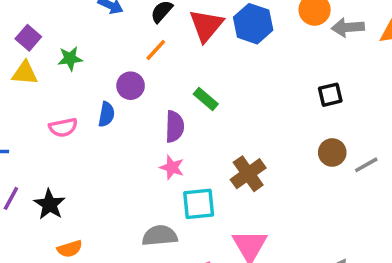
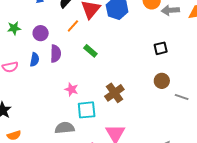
orange line: (156, 50) -> (73, 26), moved
purple circle: (131, 86) -> (41, 33), moved
purple semicircle: (175, 127) -> (56, 54), moved
gray line: (366, 165) -> (182, 97), moved, turned 48

